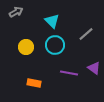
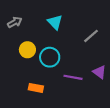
gray arrow: (16, 12) -> (15, 22), moved
cyan circle: (55, 45) -> (50, 57), moved

